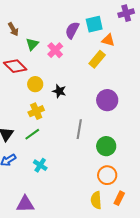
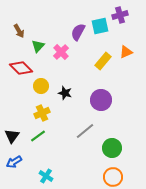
purple cross: (126, 13) -> (120, 15), moved
orange triangle: (108, 40) -> (126, 52), moved, turned -40
purple circle: (107, 100) -> (101, 100), moved
gray line: (79, 129) -> (85, 131), turned 42
cyan cross: (40, 165) -> (46, 176), moved

